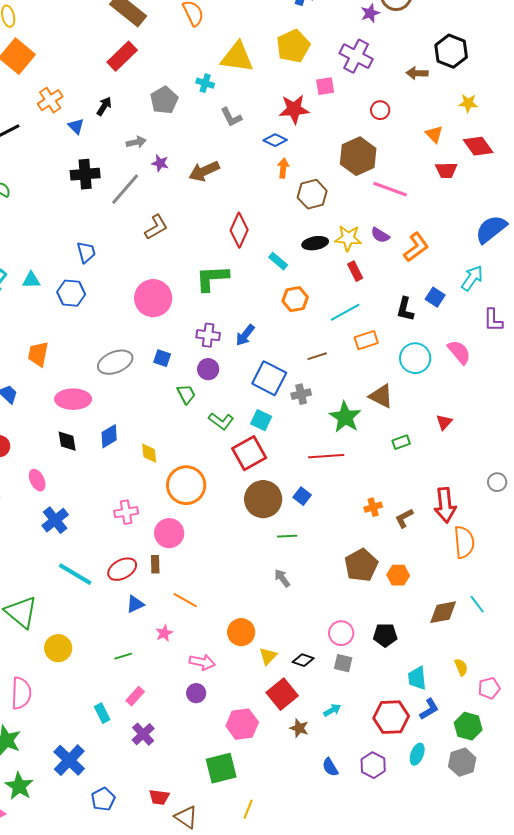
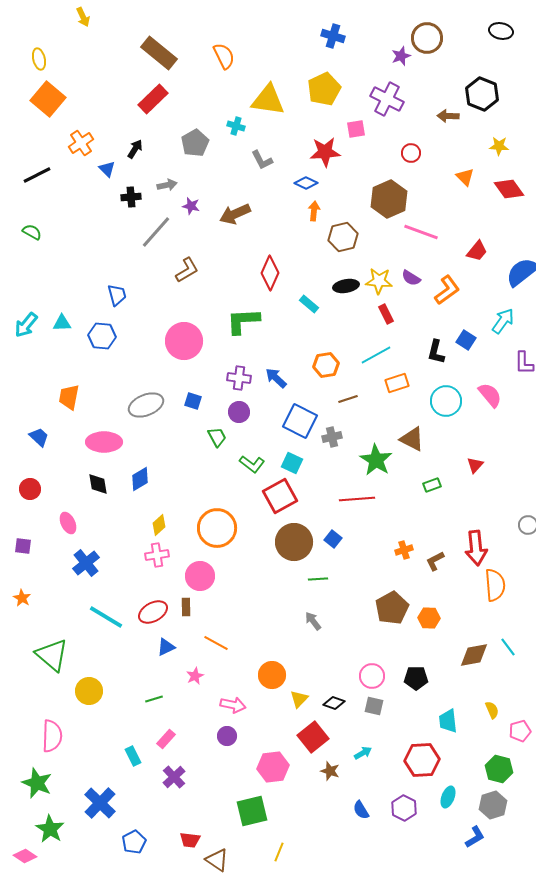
red trapezoid: (446, 170) -> (477, 251), moved, turned -50
black cross: (85, 174) -> (131, 197), moved, size x0.7
orange hexagon: (295, 299) -> (326, 365), moved
blue arrow: (245, 335) -> (276, 378), turned 95
yellow diamond: (149, 453) -> (159, 525), moved, turned 55
blue L-shape: (429, 709) -> (475, 837), moved

